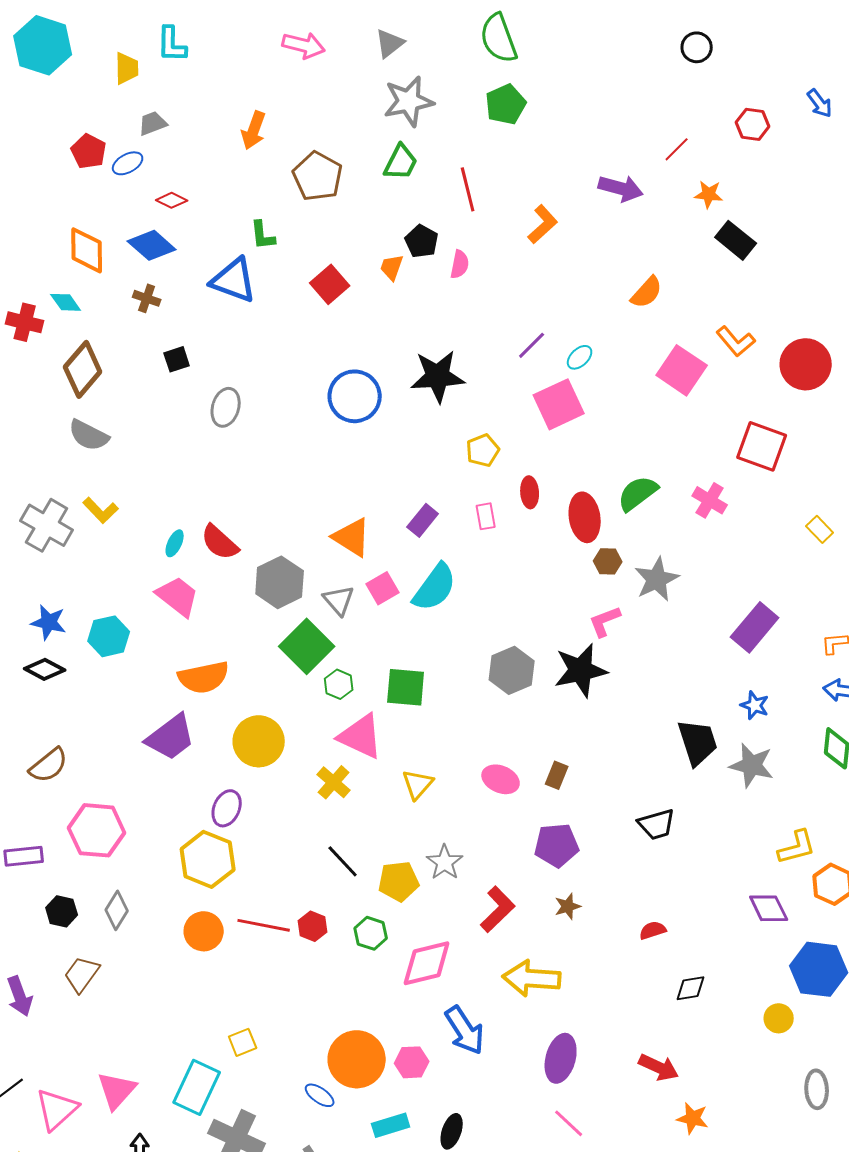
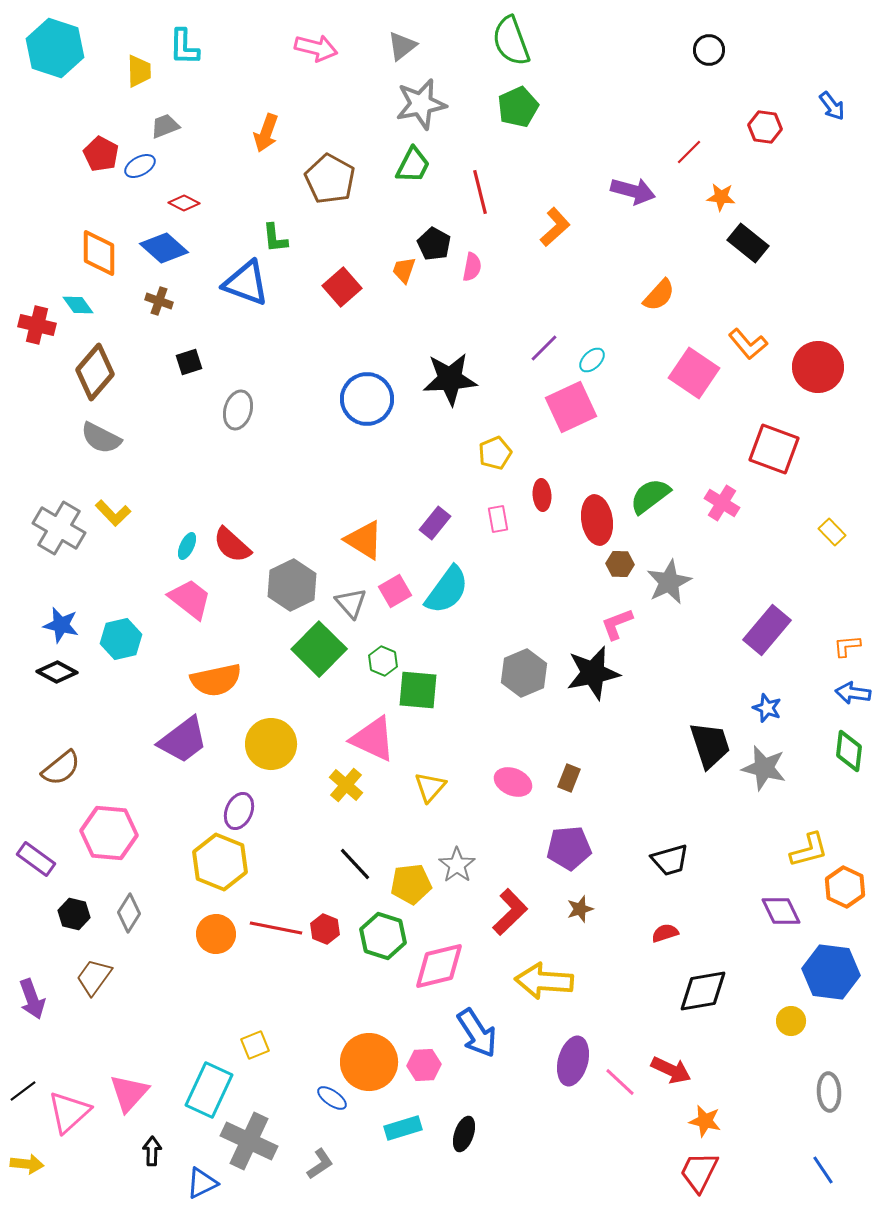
green hexagon: (339, 684) -> (383, 661), moved
black trapezoid: (657, 824) -> (670, 860), moved
purple rectangle: (24, 856) -> (36, 859), turned 42
green hexagon: (371, 933) -> (383, 936), size x1.4
black diamond: (691, 988) -> (703, 991), size x1.6
pink line: (569, 1123) -> (620, 1082), moved

